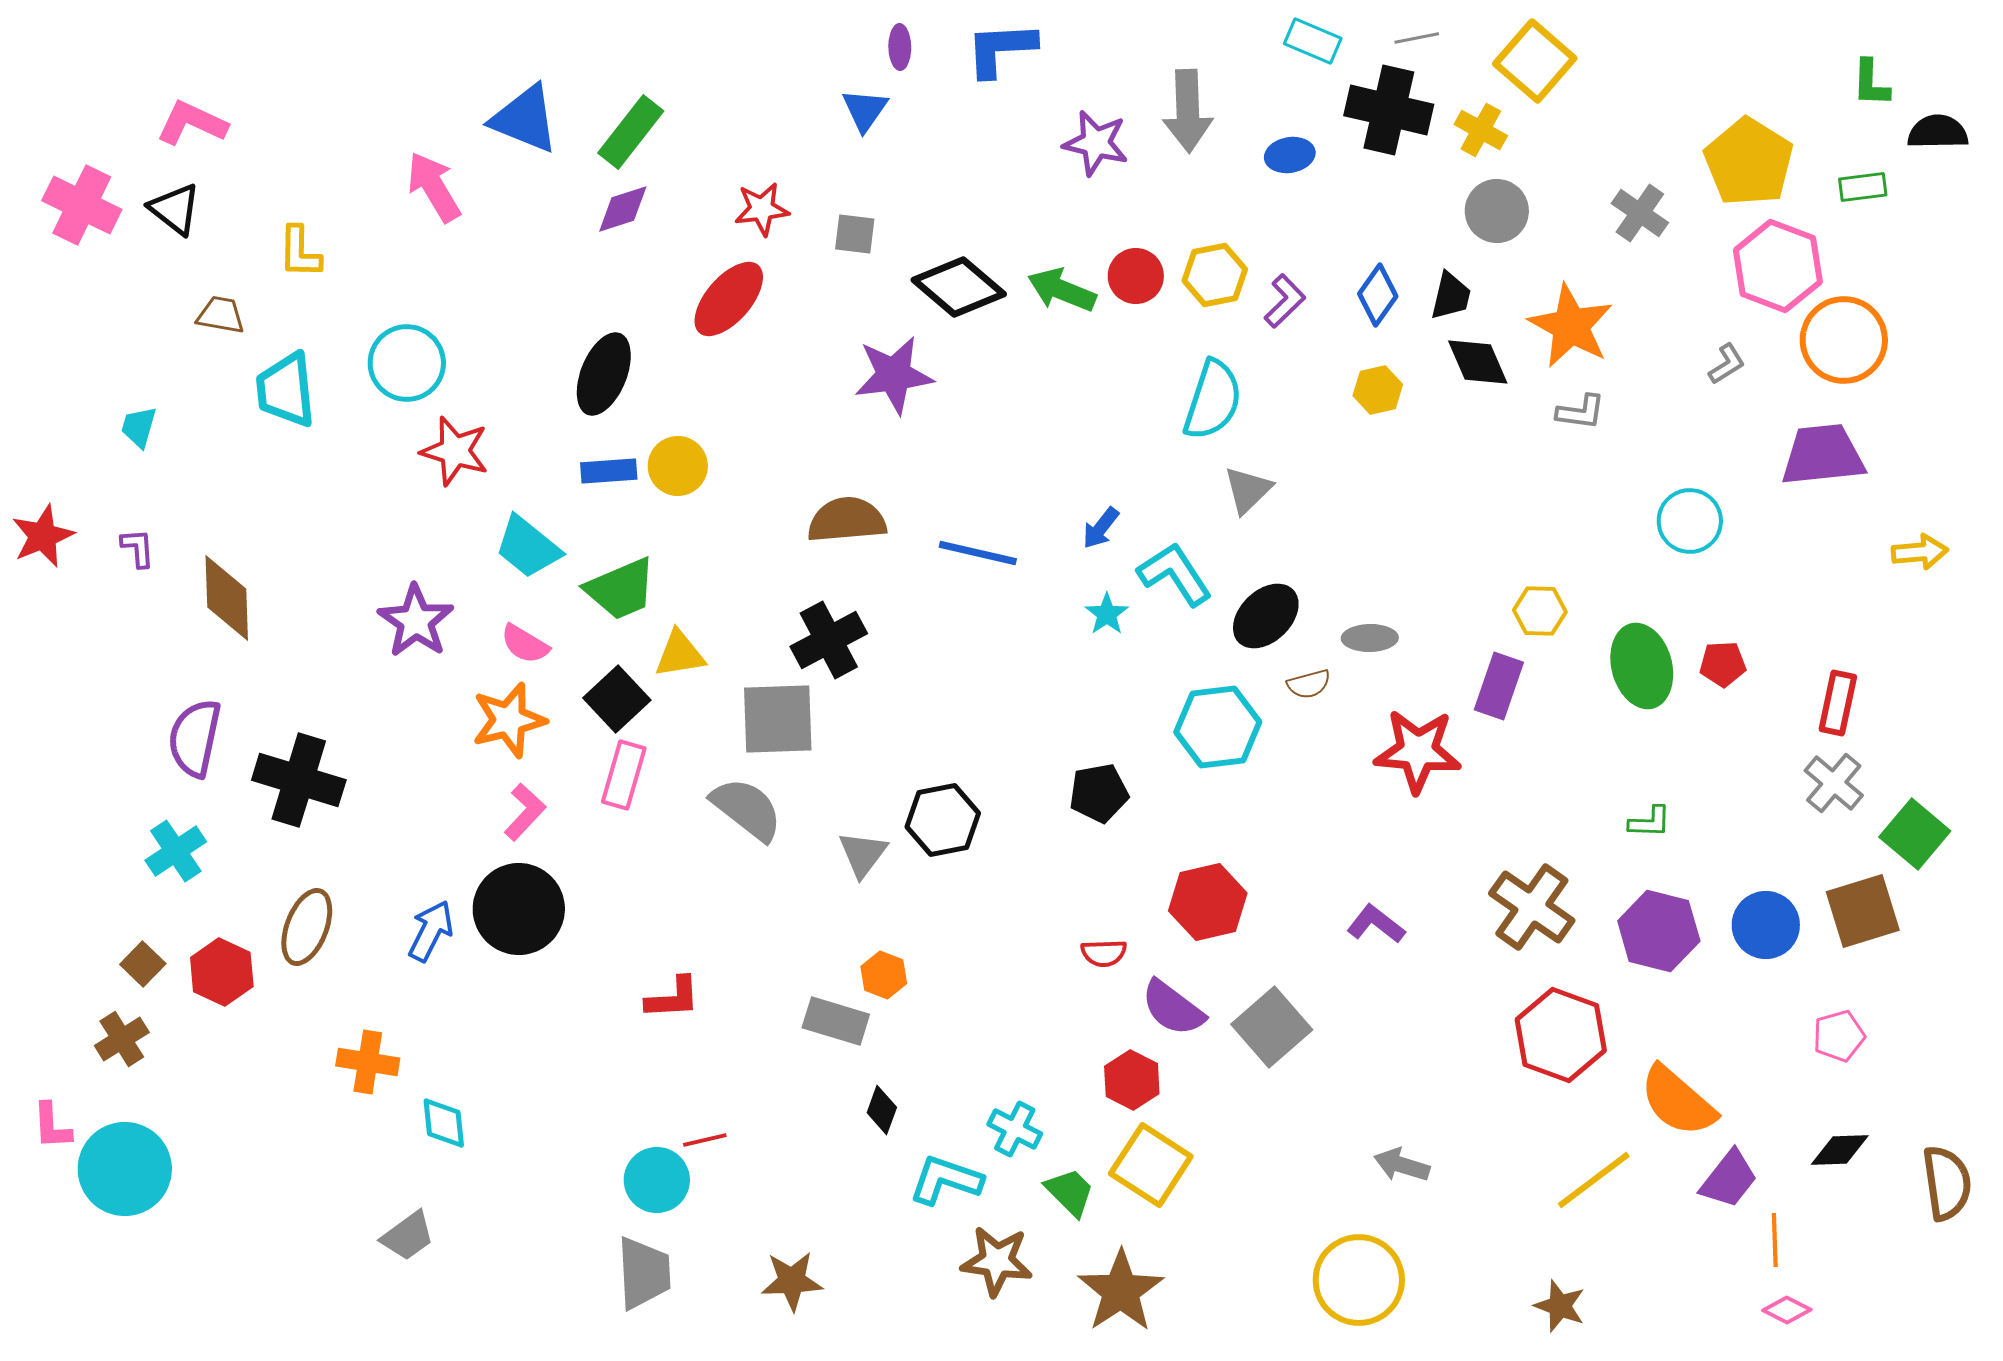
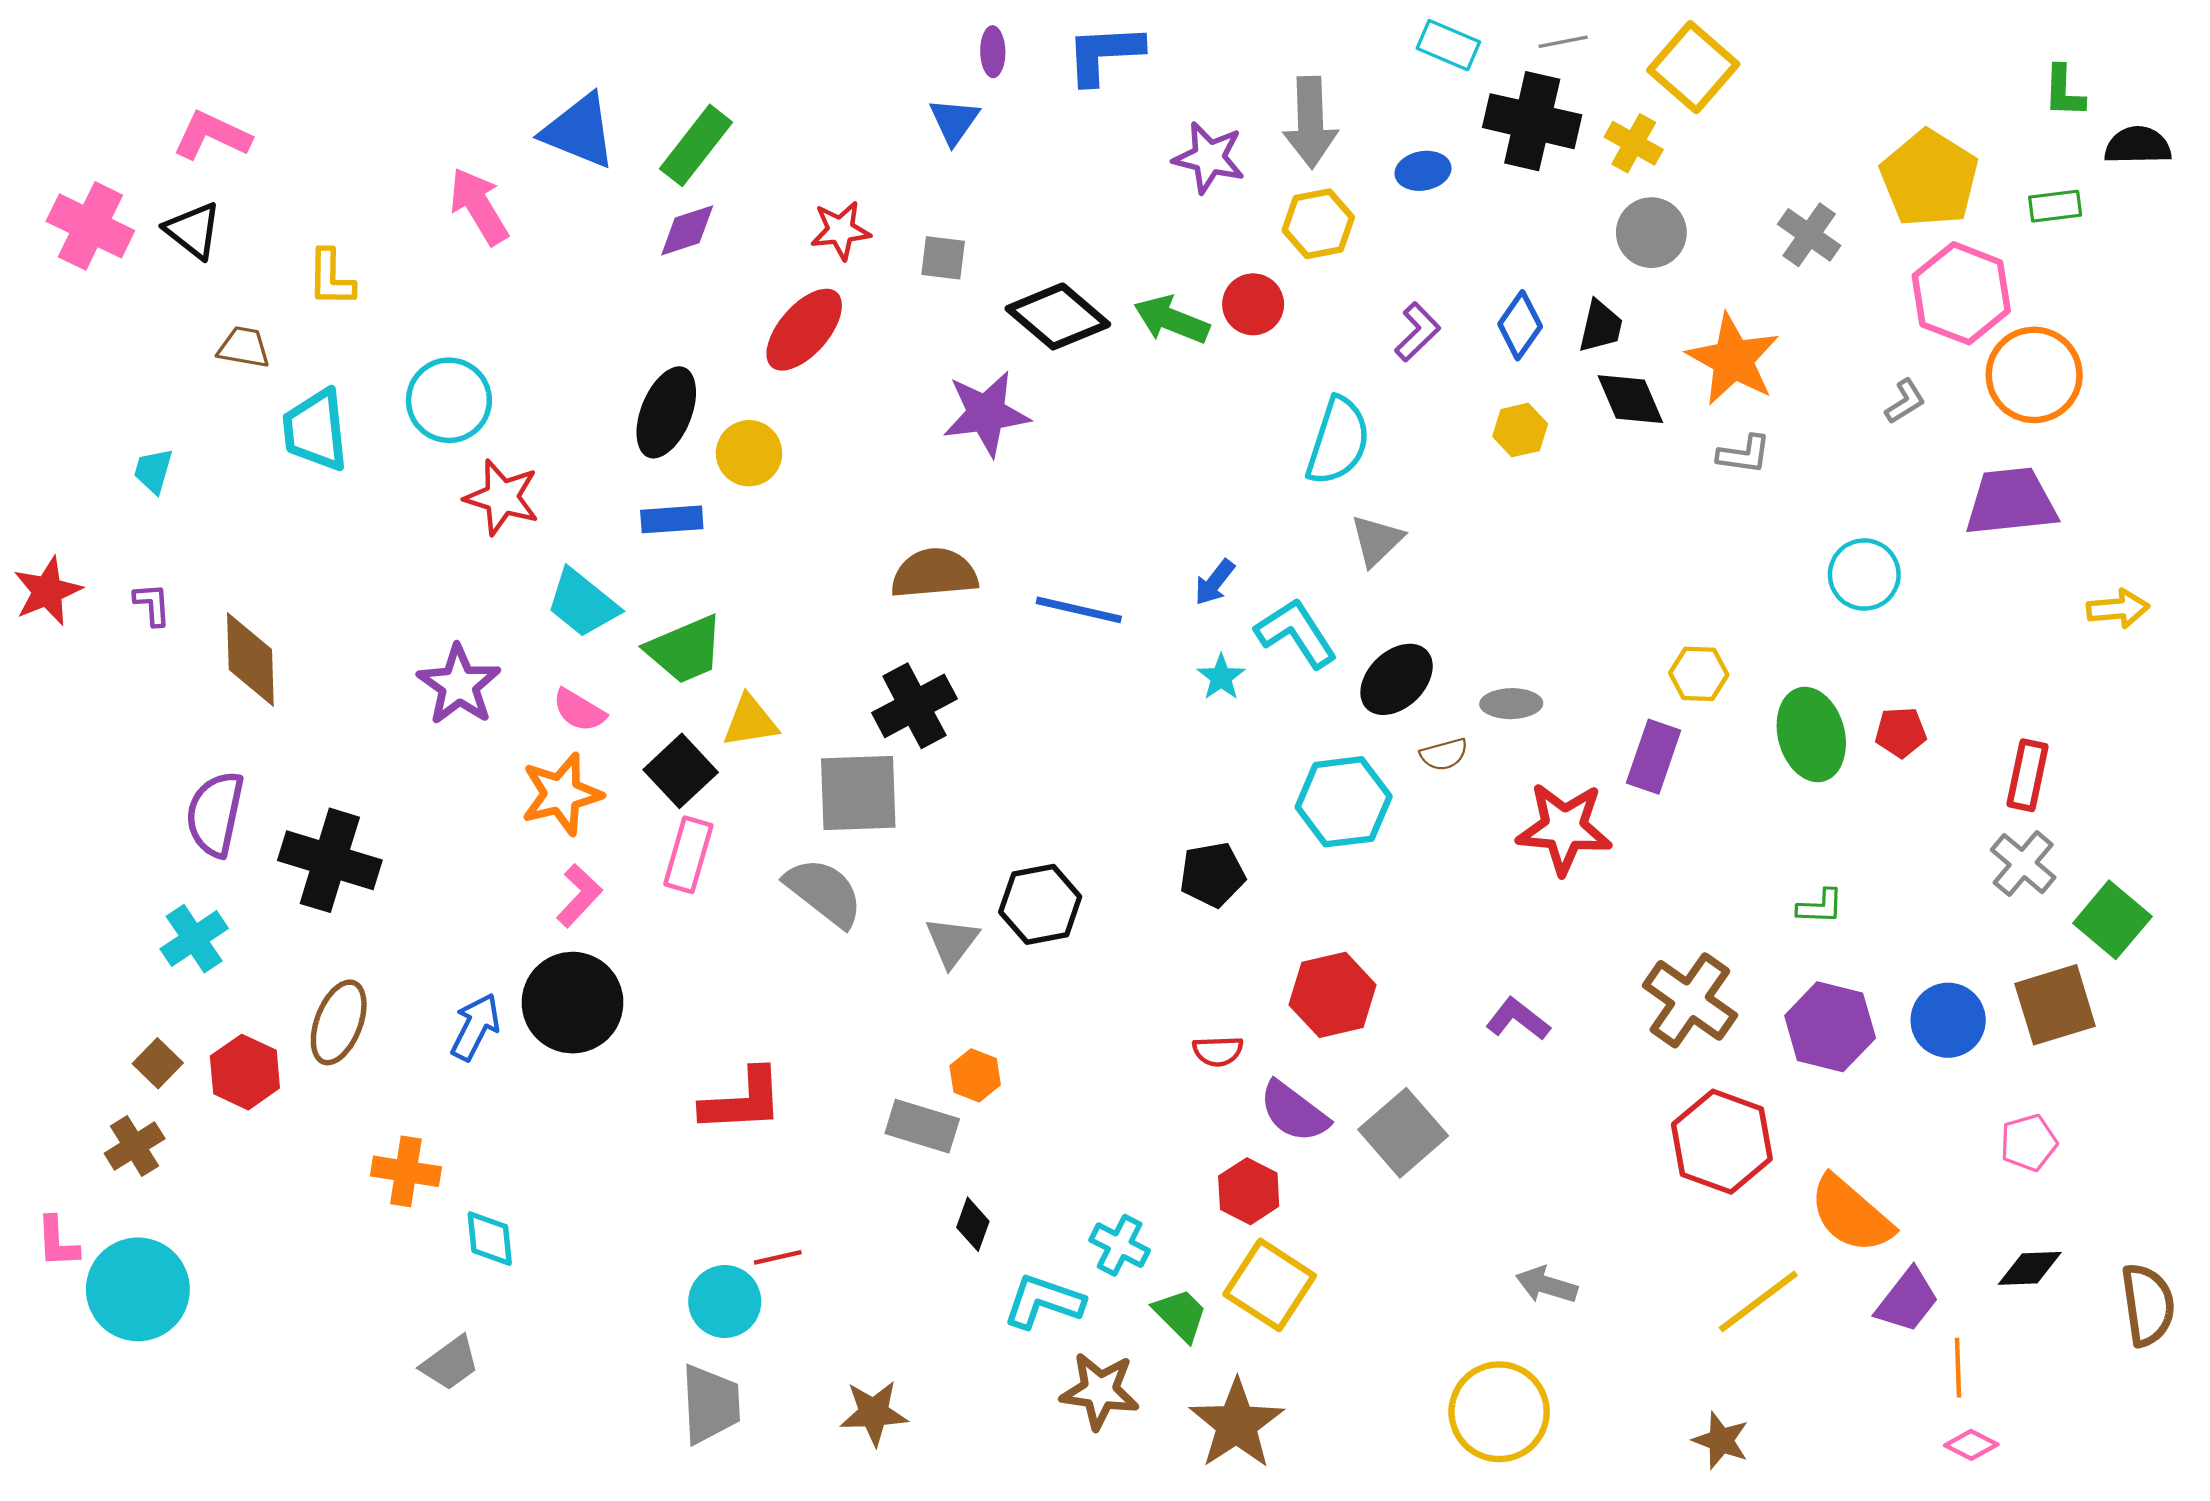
yellow hexagon: (1215, 275) -> (1318, 224), moved
yellow circle: (678, 466) -> (749, 453), moved
red L-shape: (673, 998) -> (742, 1101), size x1.4

